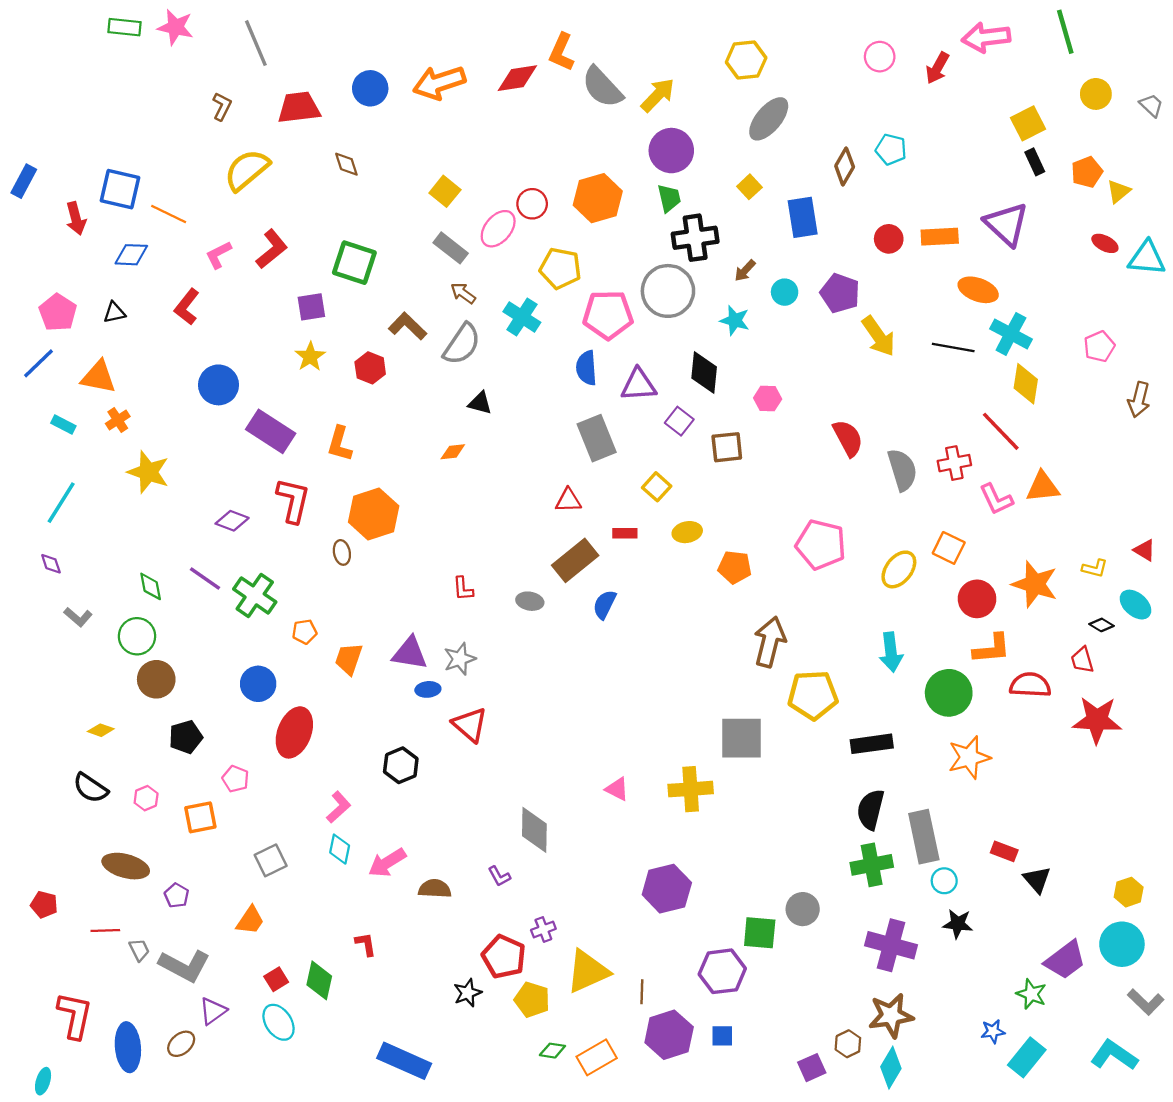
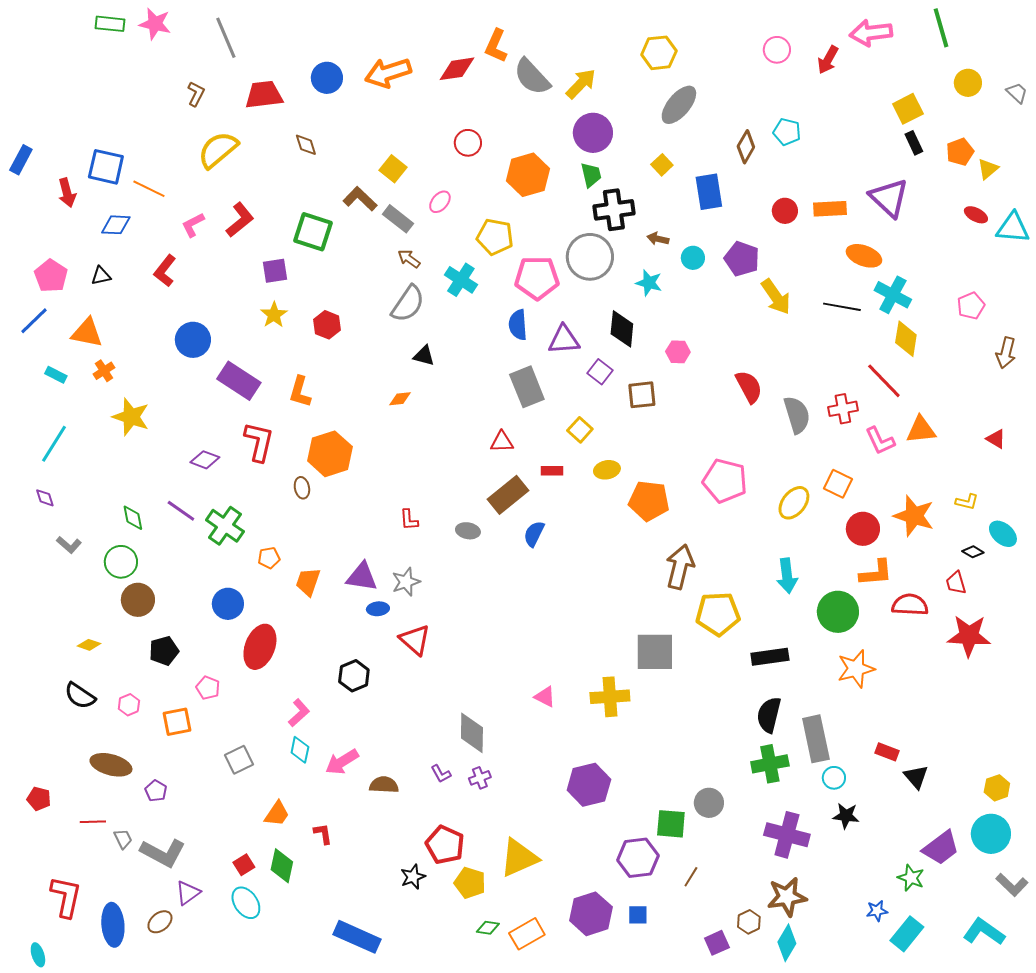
red circle: (532, 204) -> (468, 143), moved
pink ellipse: (498, 229) -> (440, 202), size x0.7
brown arrow: (745, 271) -> (658, 239), turned 60
brown L-shape: (408, 326) -> (360, 199), moved
red triangle: (1145, 550) -> (996, 439), moved
orange pentagon: (735, 567) -> (649, 501), size x1.4
orange trapezoid: (250, 920) -> (277, 814), moved
purple cross: (543, 929) -> (480, 778), moved
brown line: (642, 992) -> (691, 877), moved, turned 30
cyan ellipse: (43, 1081) -> (38, 955), turned -35

